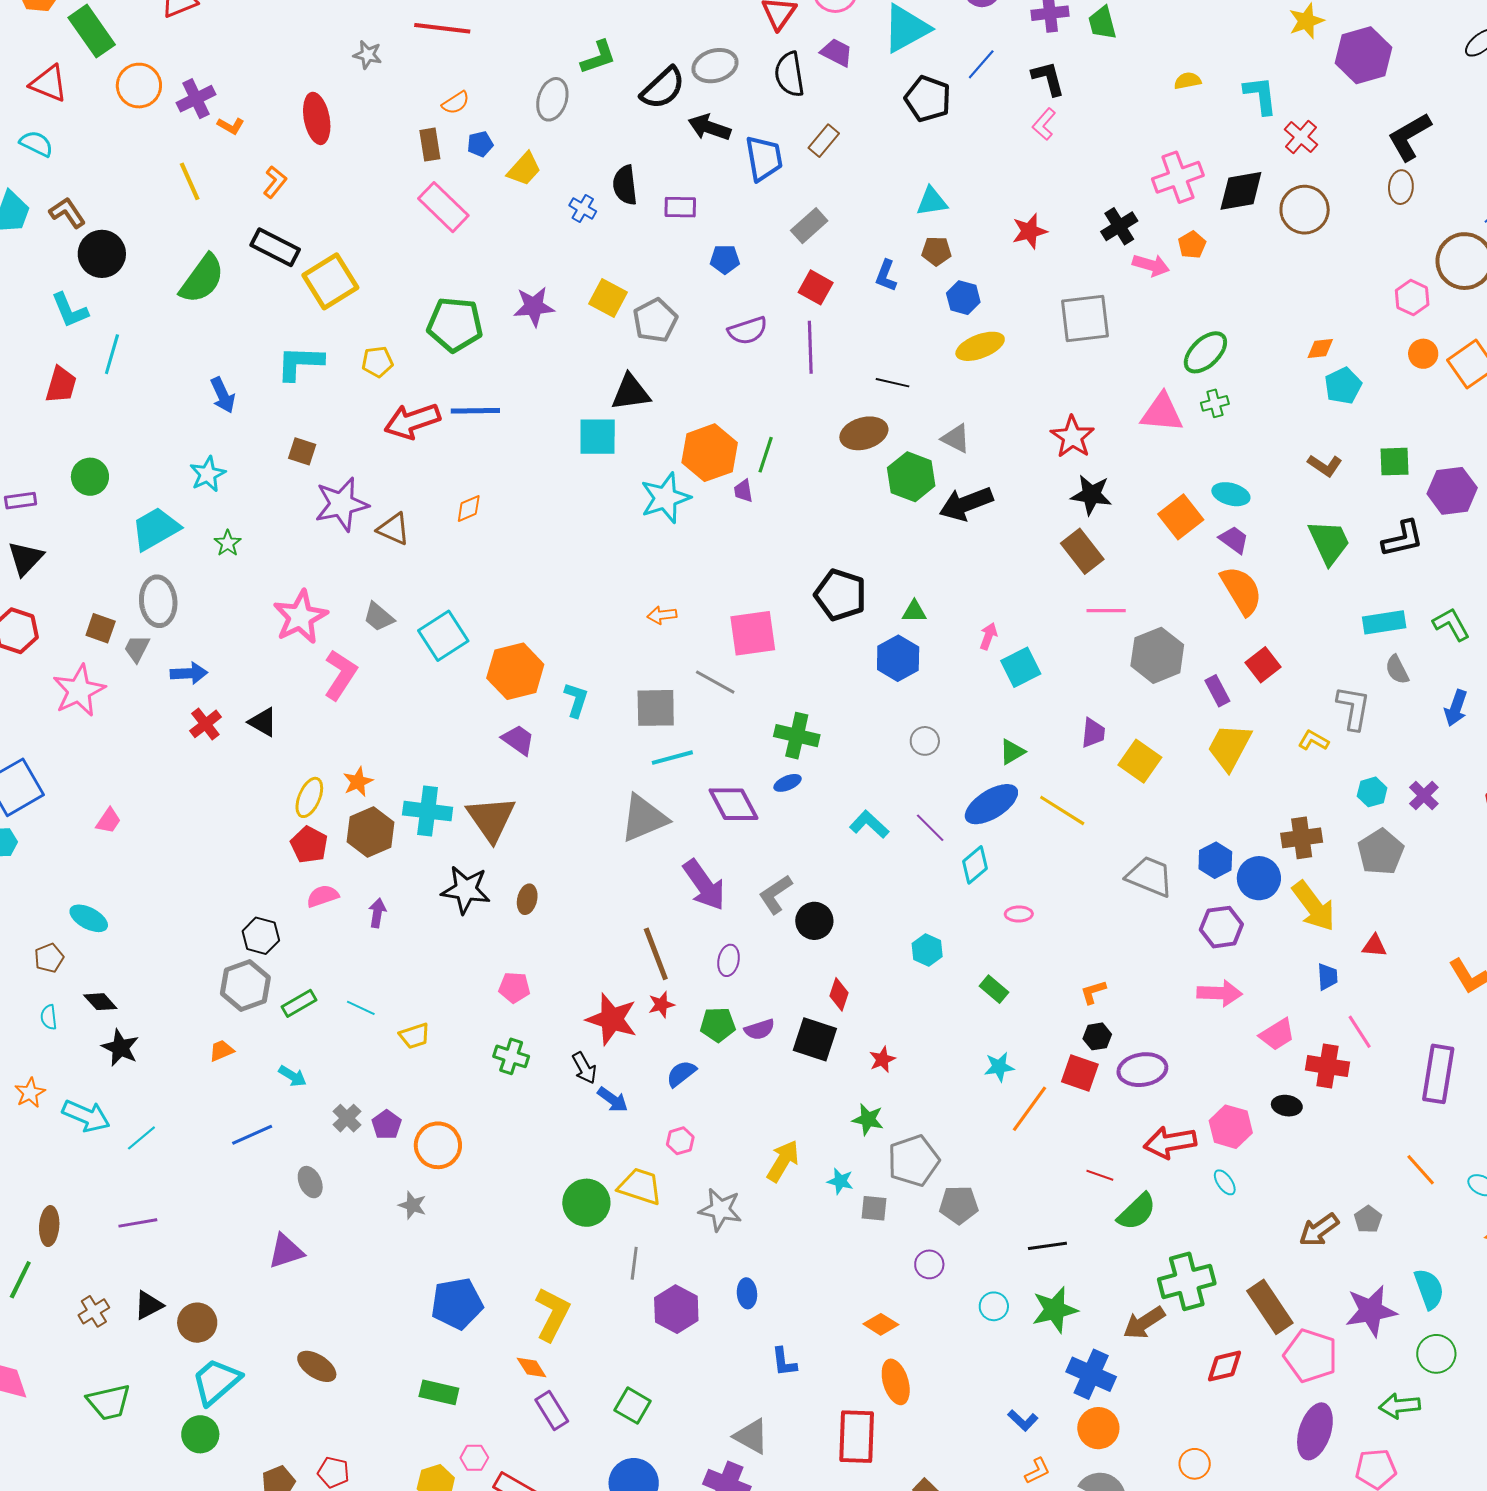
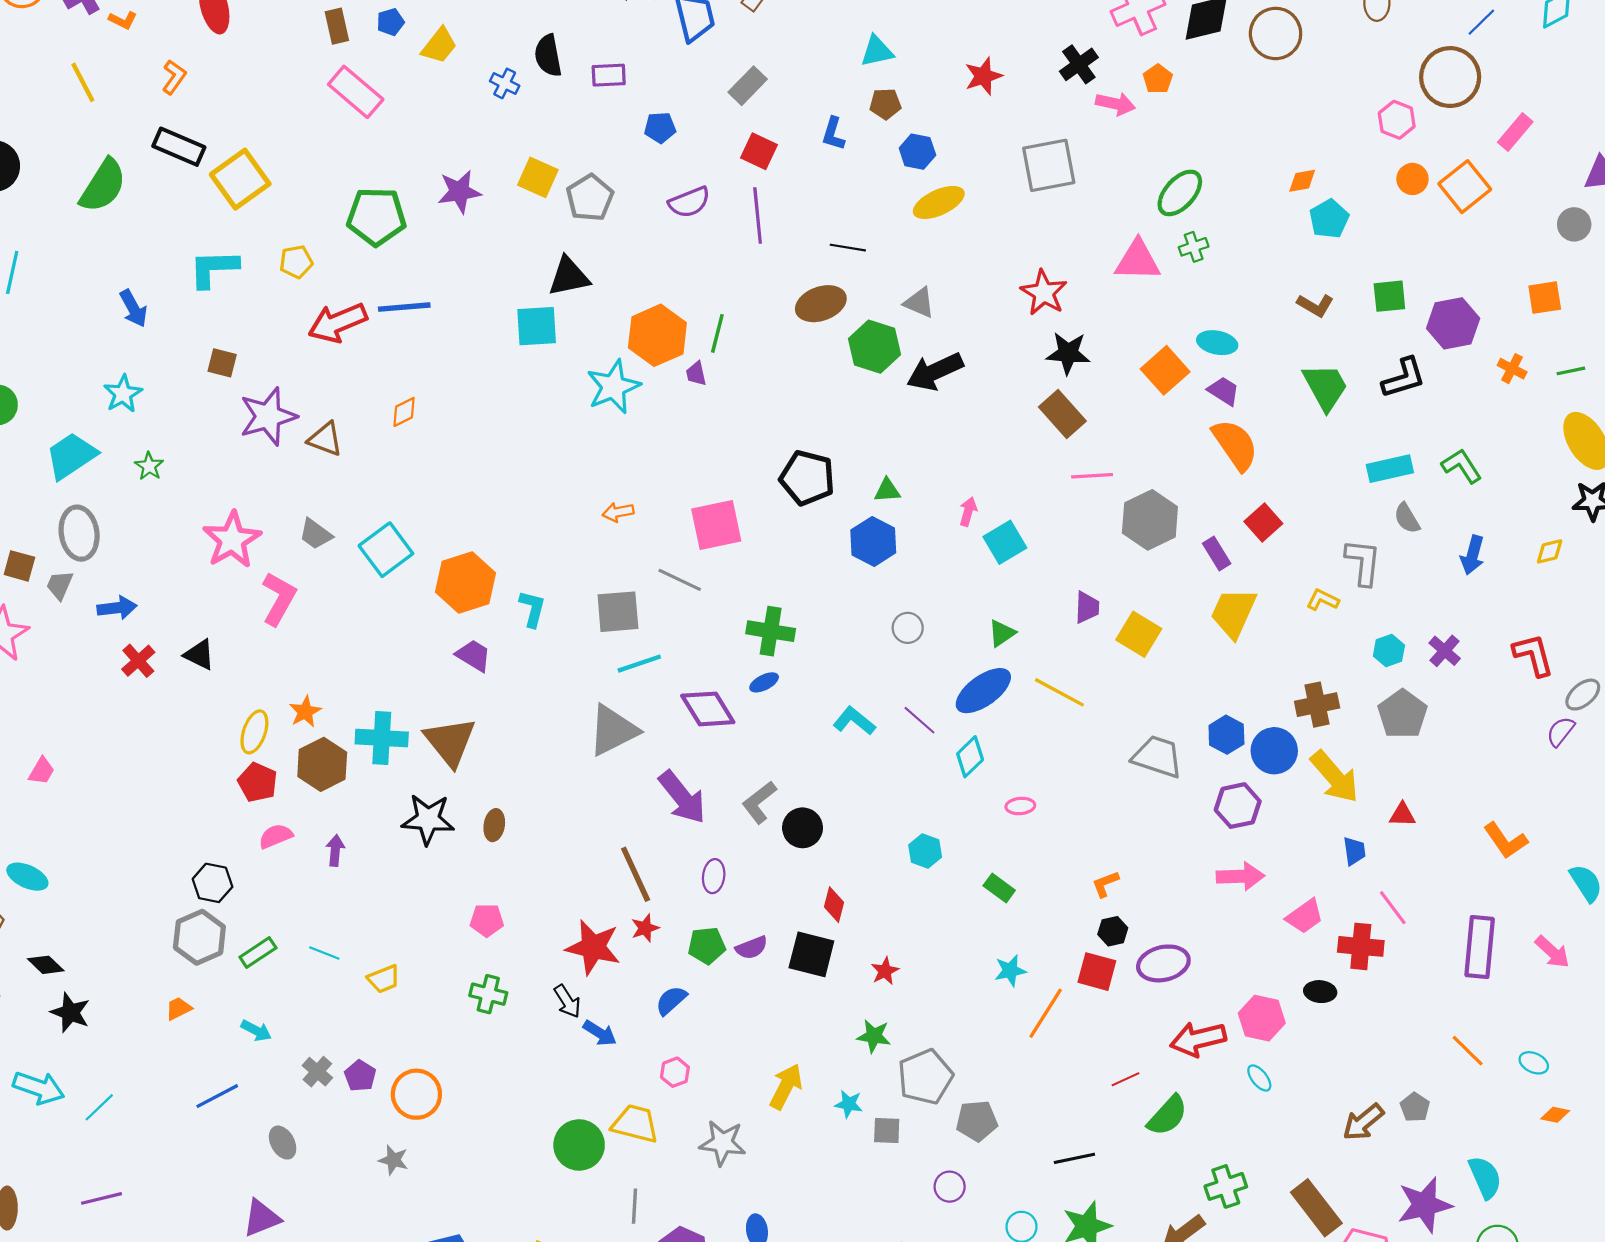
red line: (1100, 1175) -> (1125, 1079), turned -40
green cross: (1187, 1281) -> (1226, 1186), size x0.7

